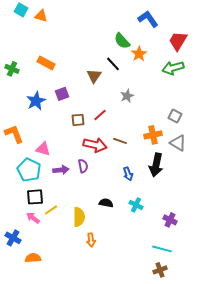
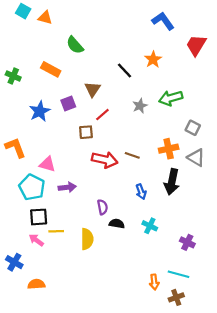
green semicircle: (122, 41) -> (75, 45), moved
green arrow: (173, 68) -> (171, 98), moved
brown triangle: (94, 76) -> (93, 89), moved
red line: (100, 115) -> (102, 115), moved
purple semicircle: (83, 166) -> (102, 207), moved
yellow line: (51, 210) -> (56, 231), turned 32
orange arrow: (91, 240) -> (154, 282), moved

